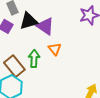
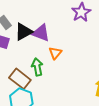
orange triangle: (55, 49) -> (55, 53), turned 32

